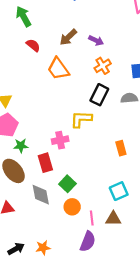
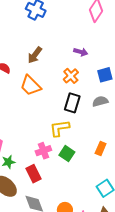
purple arrow: (96, 41) -> (81, 52), moved
orange rectangle: (121, 148) -> (101, 148), turned 48
green square: (67, 184) -> (67, 154), moved

